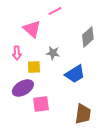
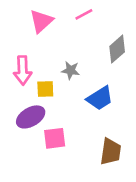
pink line: (55, 11) -> (84, 14), moved
pink triangle: (32, 29) -> (41, 21), moved, turned 36
pink arrow: (17, 53) -> (23, 70), size x1.5

